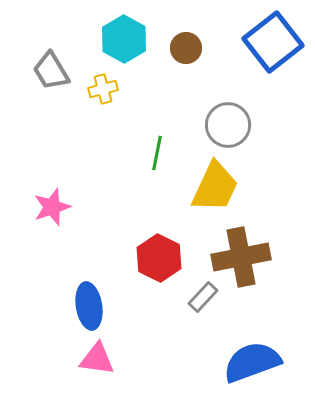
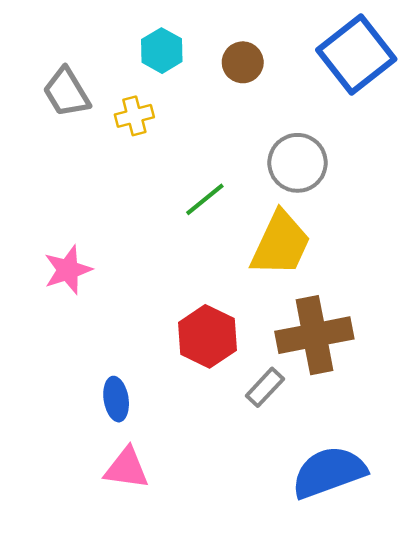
cyan hexagon: (124, 39) -> (162, 51), size x0.7
green line: (157, 153) -> (205, 199), turned 40
blue ellipse: (89, 306) -> (116, 399), size x0.7

